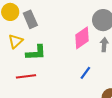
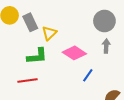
pink diamond: (82, 38) -> (74, 53), moved, turned 70
yellow triangle: (16, 41) -> (49, 33), moved

